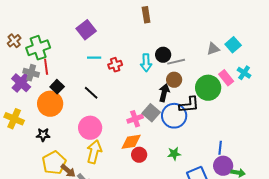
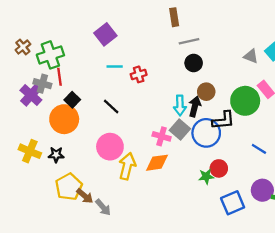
gray triangle: (213, 49) -> (251, 56), turned 40
gray line: (176, 62) -> (189, 41), moved
cyan arrow: (146, 63) -> (180, 105), moved
yellow cross: (14, 119) -> (30, 151), moved
pink cross: (135, 119) -> (162, 136), turned 35
blue line: (220, 148) -> (259, 149), moved, turned -64
yellow arrow: (94, 152) -> (127, 166), moved
red circle: (139, 155) -> (219, 168), moved

